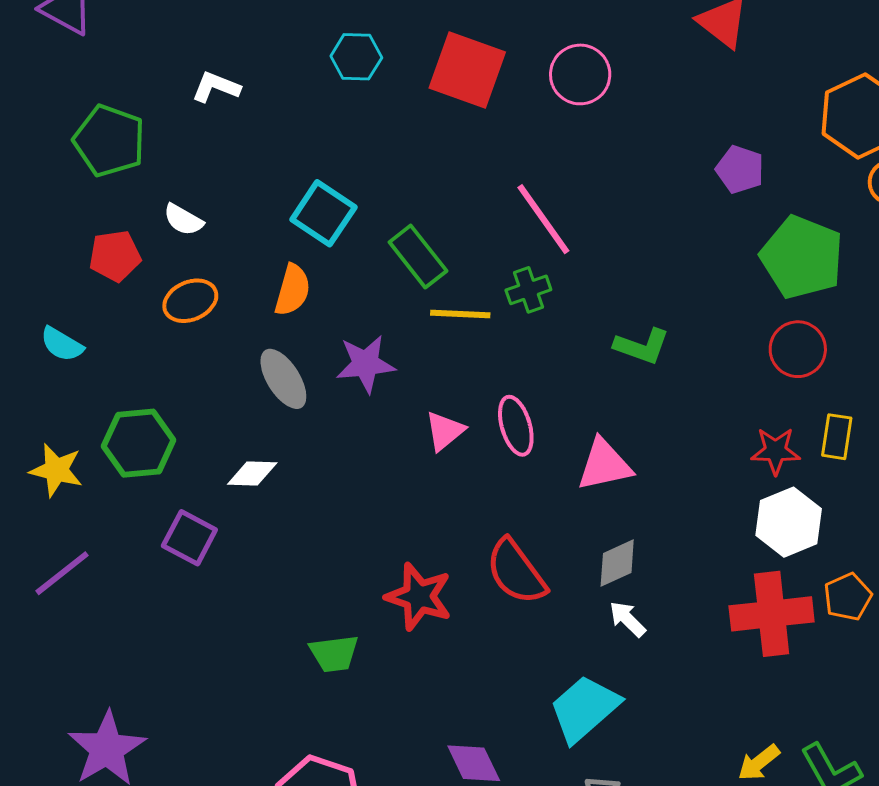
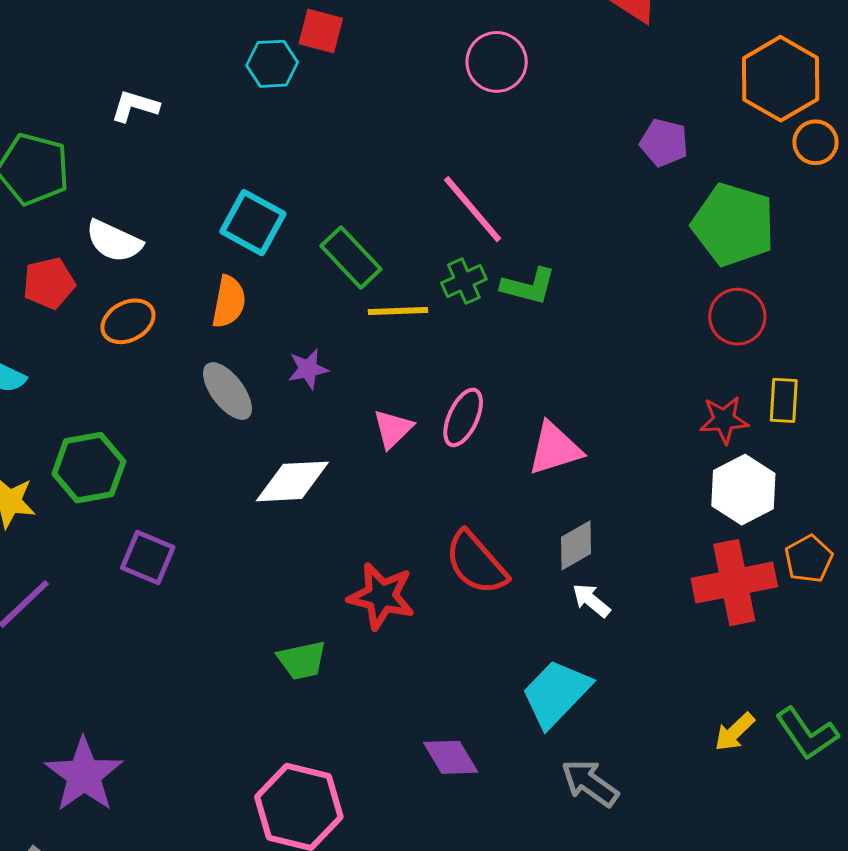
red square: (467, 70) -> (321, 31), moved, size x0.6
white semicircle: (183, 220) -> (114, 241), size x1.4
green L-shape: (642, 346) -> (528, 286), moved
purple star: (366, 364) -> (308, 369), size x0.7
pink ellipse: (516, 426) -> (463, 417), turned 46
white diamond: (252, 474) -> (292, 481), moved, size x1.5

